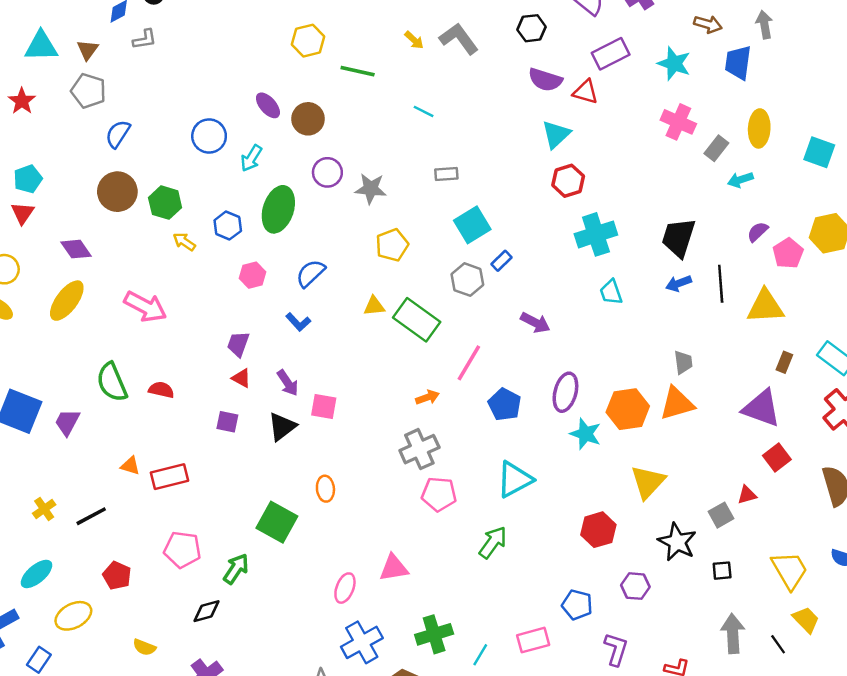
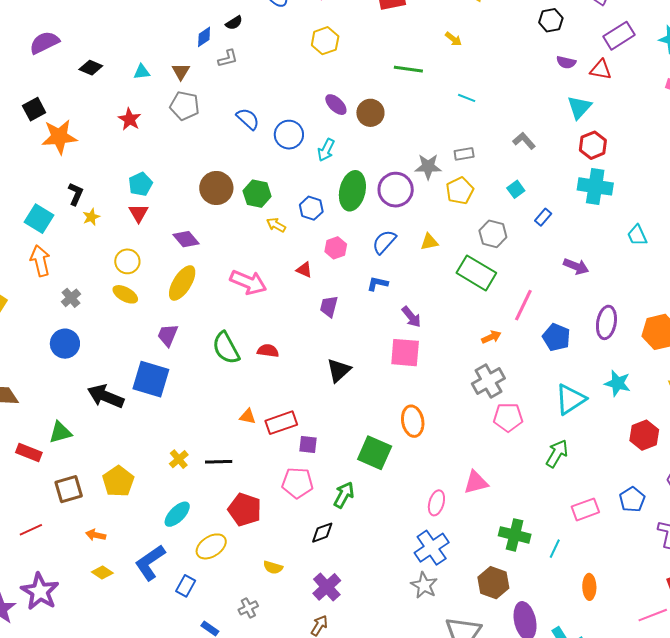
gray L-shape: (459, 39) -> (524, 141), moved, size x0.7
yellow hexagon: (308, 41) -> (325, 41), moved
cyan triangle: (41, 46) -> (142, 72), size x0.6
purple semicircle: (545, 80) -> (566, 62), size x0.7
blue semicircle: (118, 134) -> (248, 119), moved, turned 105
purple circle: (327, 172) -> (396, 190), moved, size x1.4
gray rectangle: (446, 174) -> (464, 154), moved
cyan square: (472, 225) -> (516, 189), size x0.6
cyan cross: (596, 234) -> (595, 186), moved, turned 32
yellow pentagon: (392, 245) -> (460, 191), moved
gray hexagon: (467, 280) -> (493, 234), moved
yellow triangle: (374, 306) -> (429, 242), moved
blue L-shape: (298, 322) -> (377, 284), turned 150
red triangle: (241, 378) -> (304, 270), moved
purple arrow: (288, 383) -> (411, 317), moved
pink square: (324, 407) -> (405, 353), size x1.4
purple trapezoid: (67, 422) -> (168, 335), moved
purple square: (227, 422) -> (308, 444), moved
black triangle: (282, 427) -> (339, 370), moved
cyan star: (585, 434) -> (618, 383), moved
orange ellipse: (325, 489) -> (413, 421), size x1.4
black line: (91, 516) -> (219, 462), turned 32
red pentagon: (117, 576) -> (245, 509), size x1.4
blue pentagon: (577, 605) -> (632, 499), turned 30
green cross: (434, 634) -> (515, 535), turned 36
pink rectangle: (533, 640) -> (585, 509), moved
blue cross: (362, 642) -> (432, 548), moved

